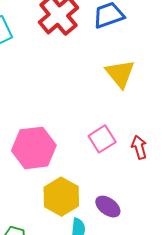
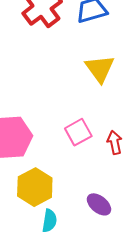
purple ellipse: (108, 207) -> (99, 204), moved

